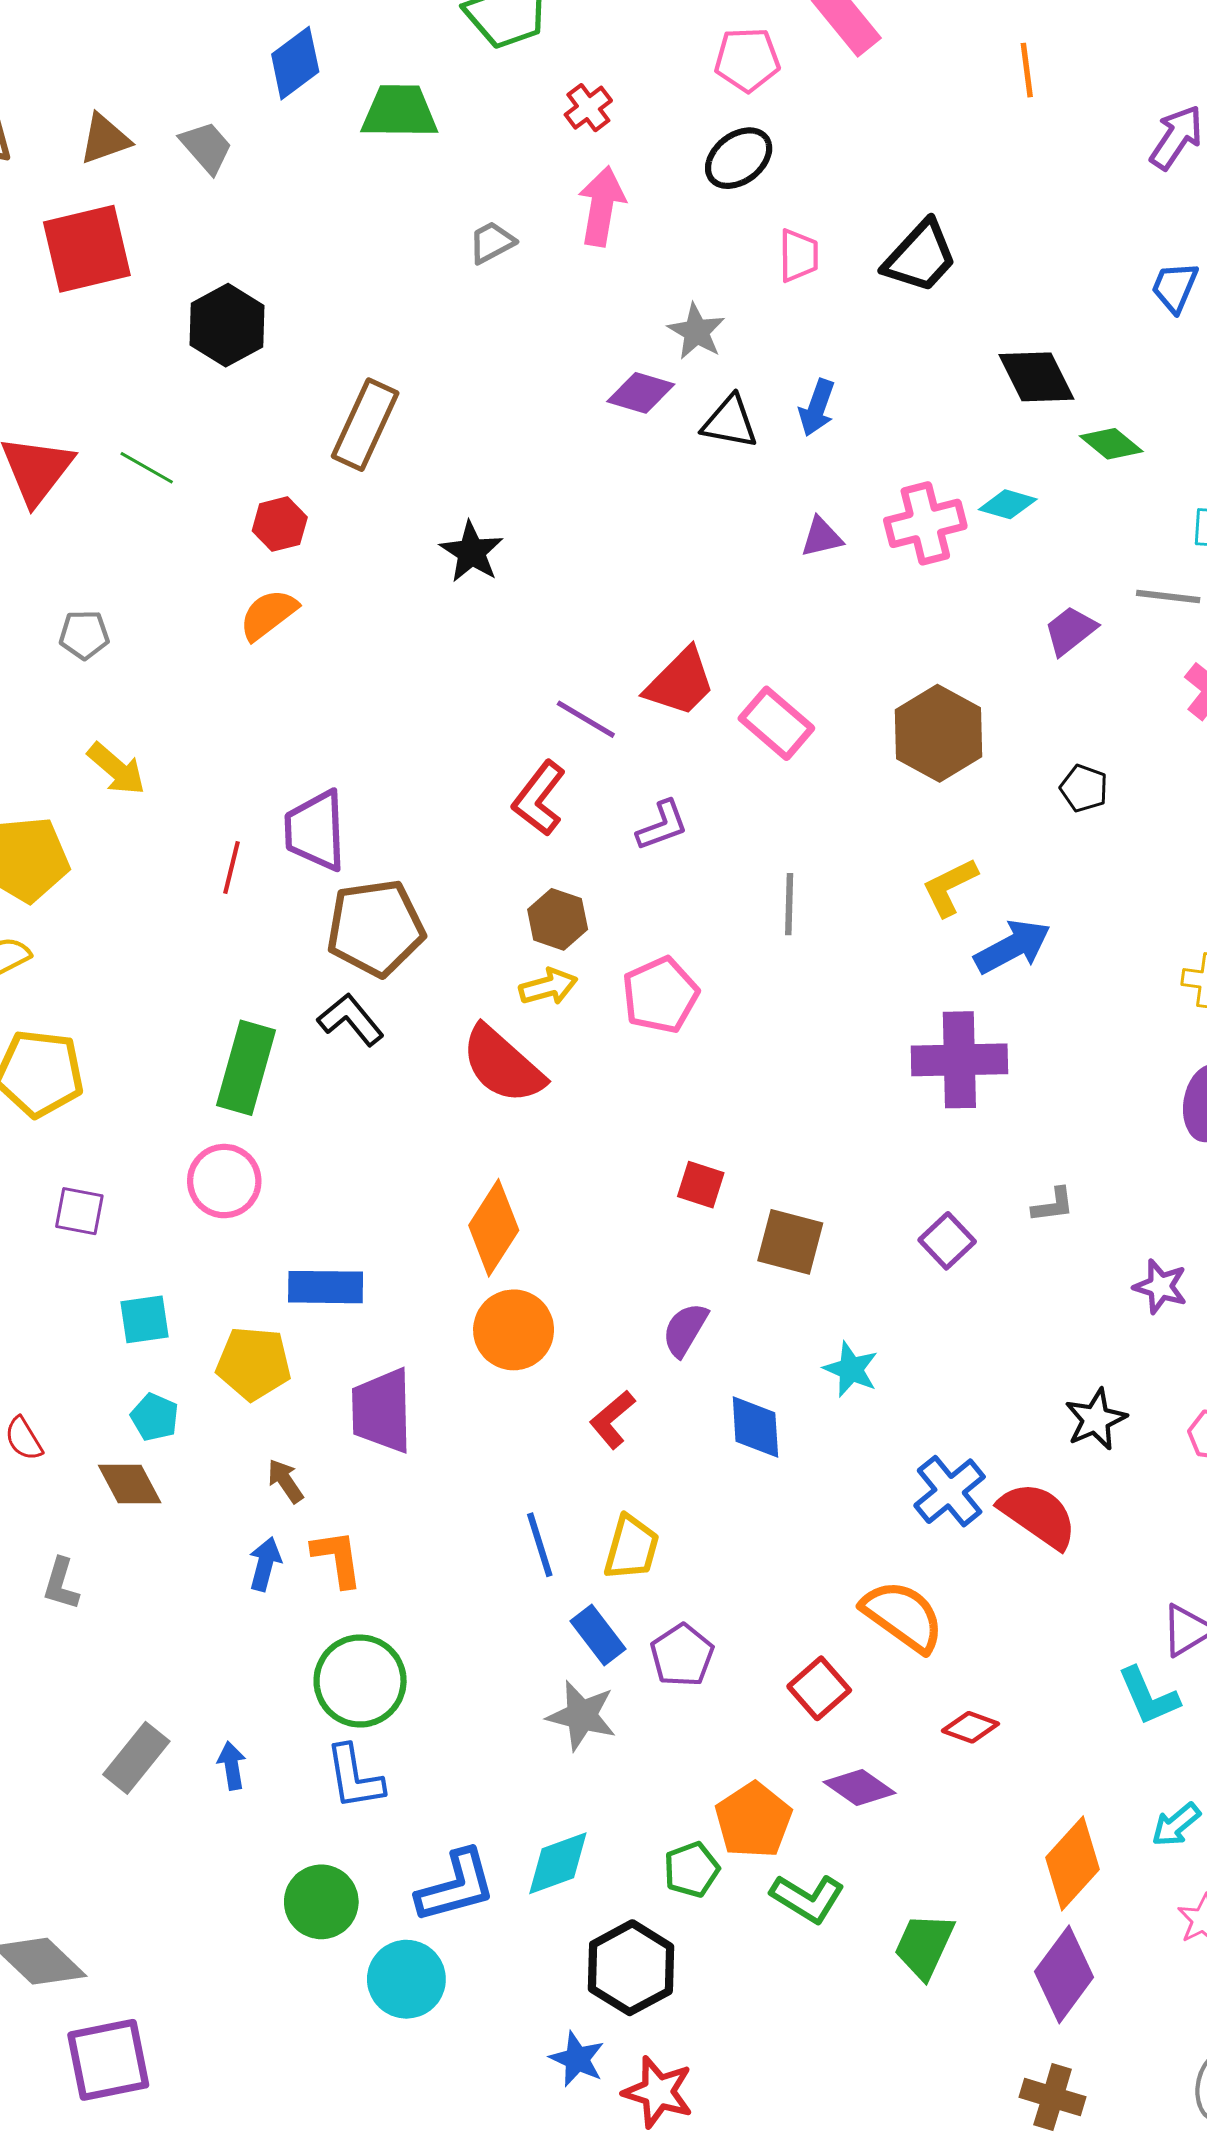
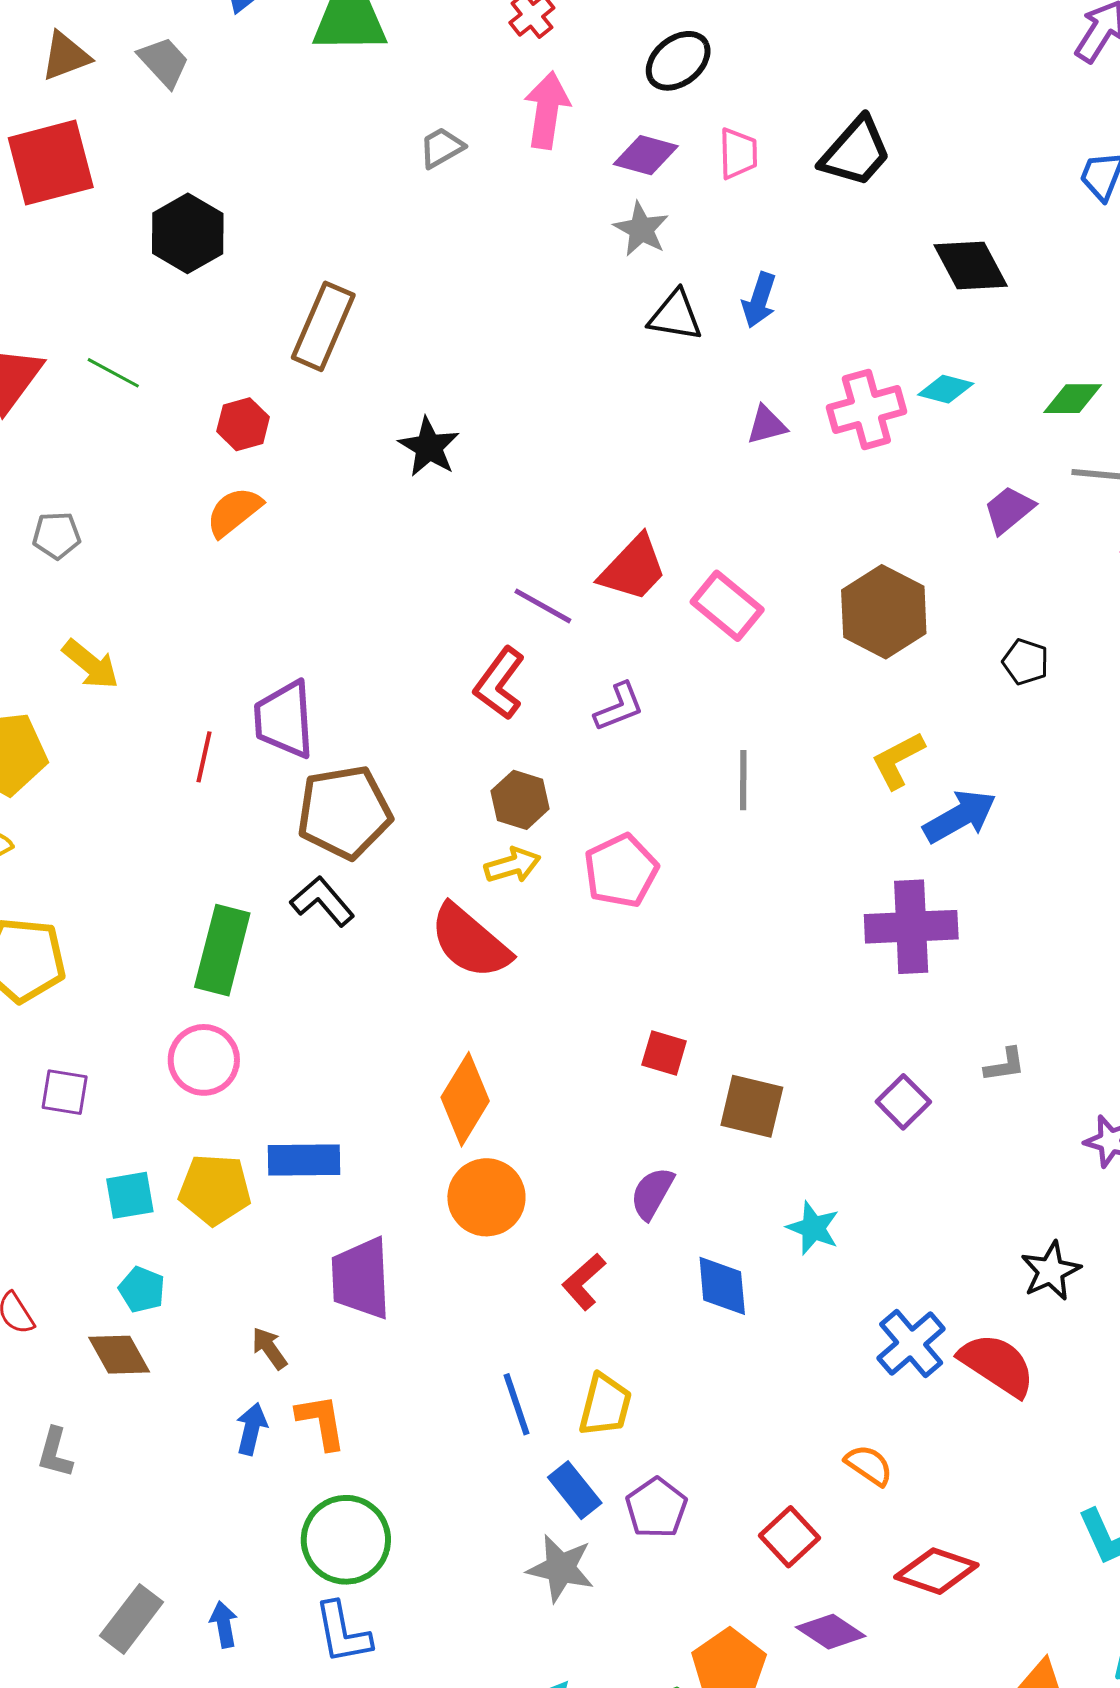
purple diamond: (641, 393) -> (646, 155), moved
green diamond: (1111, 444) -> (1073, 399), moved, turned -38
yellow pentagon: (254, 1363) -> (215, 1190), moved
orange semicircle: (903, 1616) -> (869, 1465), size x0.6
red diamond: (970, 1727) -> (936, 1571), size x1.5

